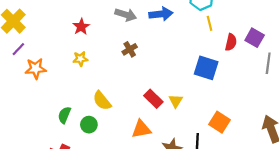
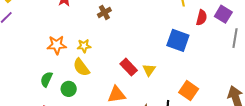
brown cross: (130, 49) -> (104, 12), moved
yellow star: (80, 59) -> (84, 46), moved
orange star: (36, 69) -> (57, 45), moved

